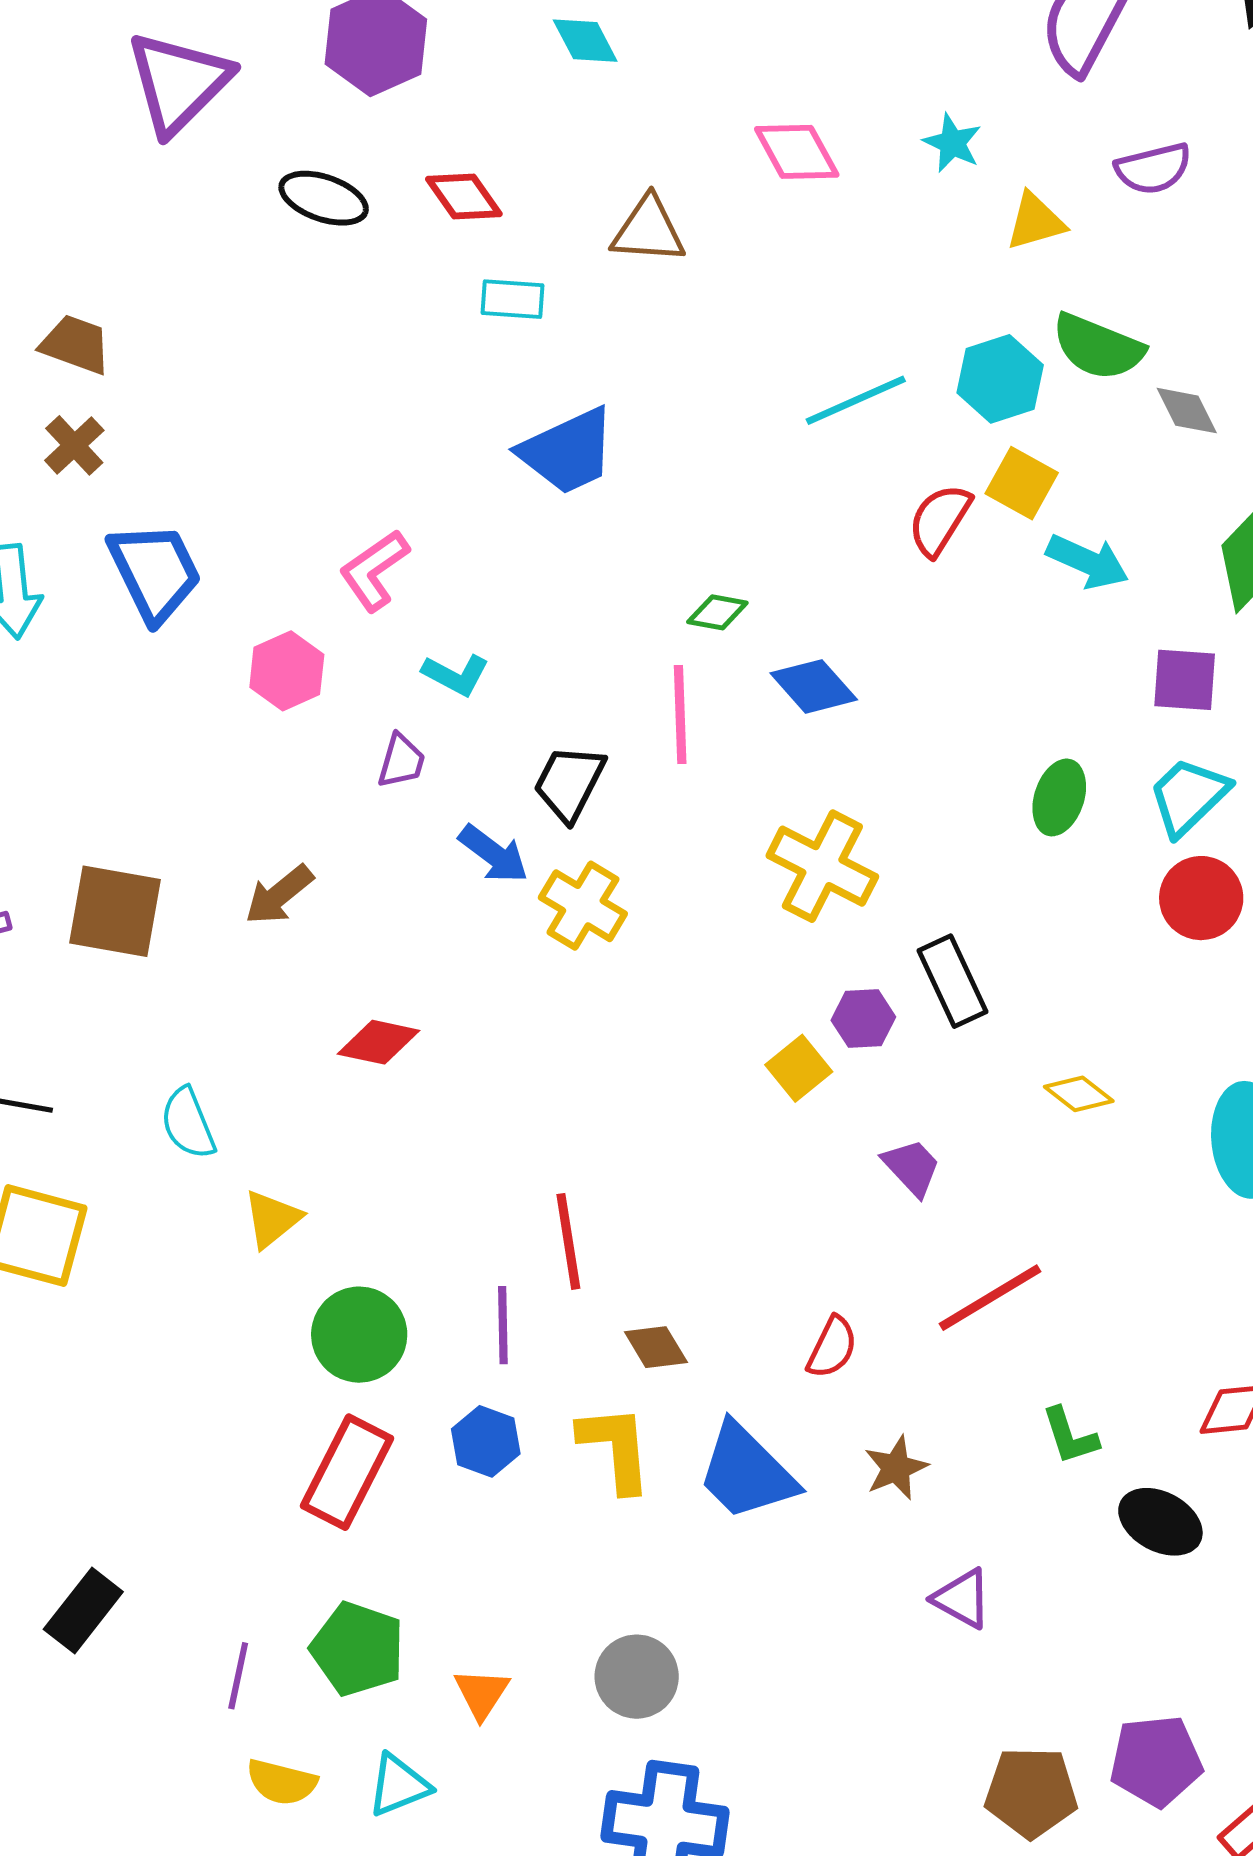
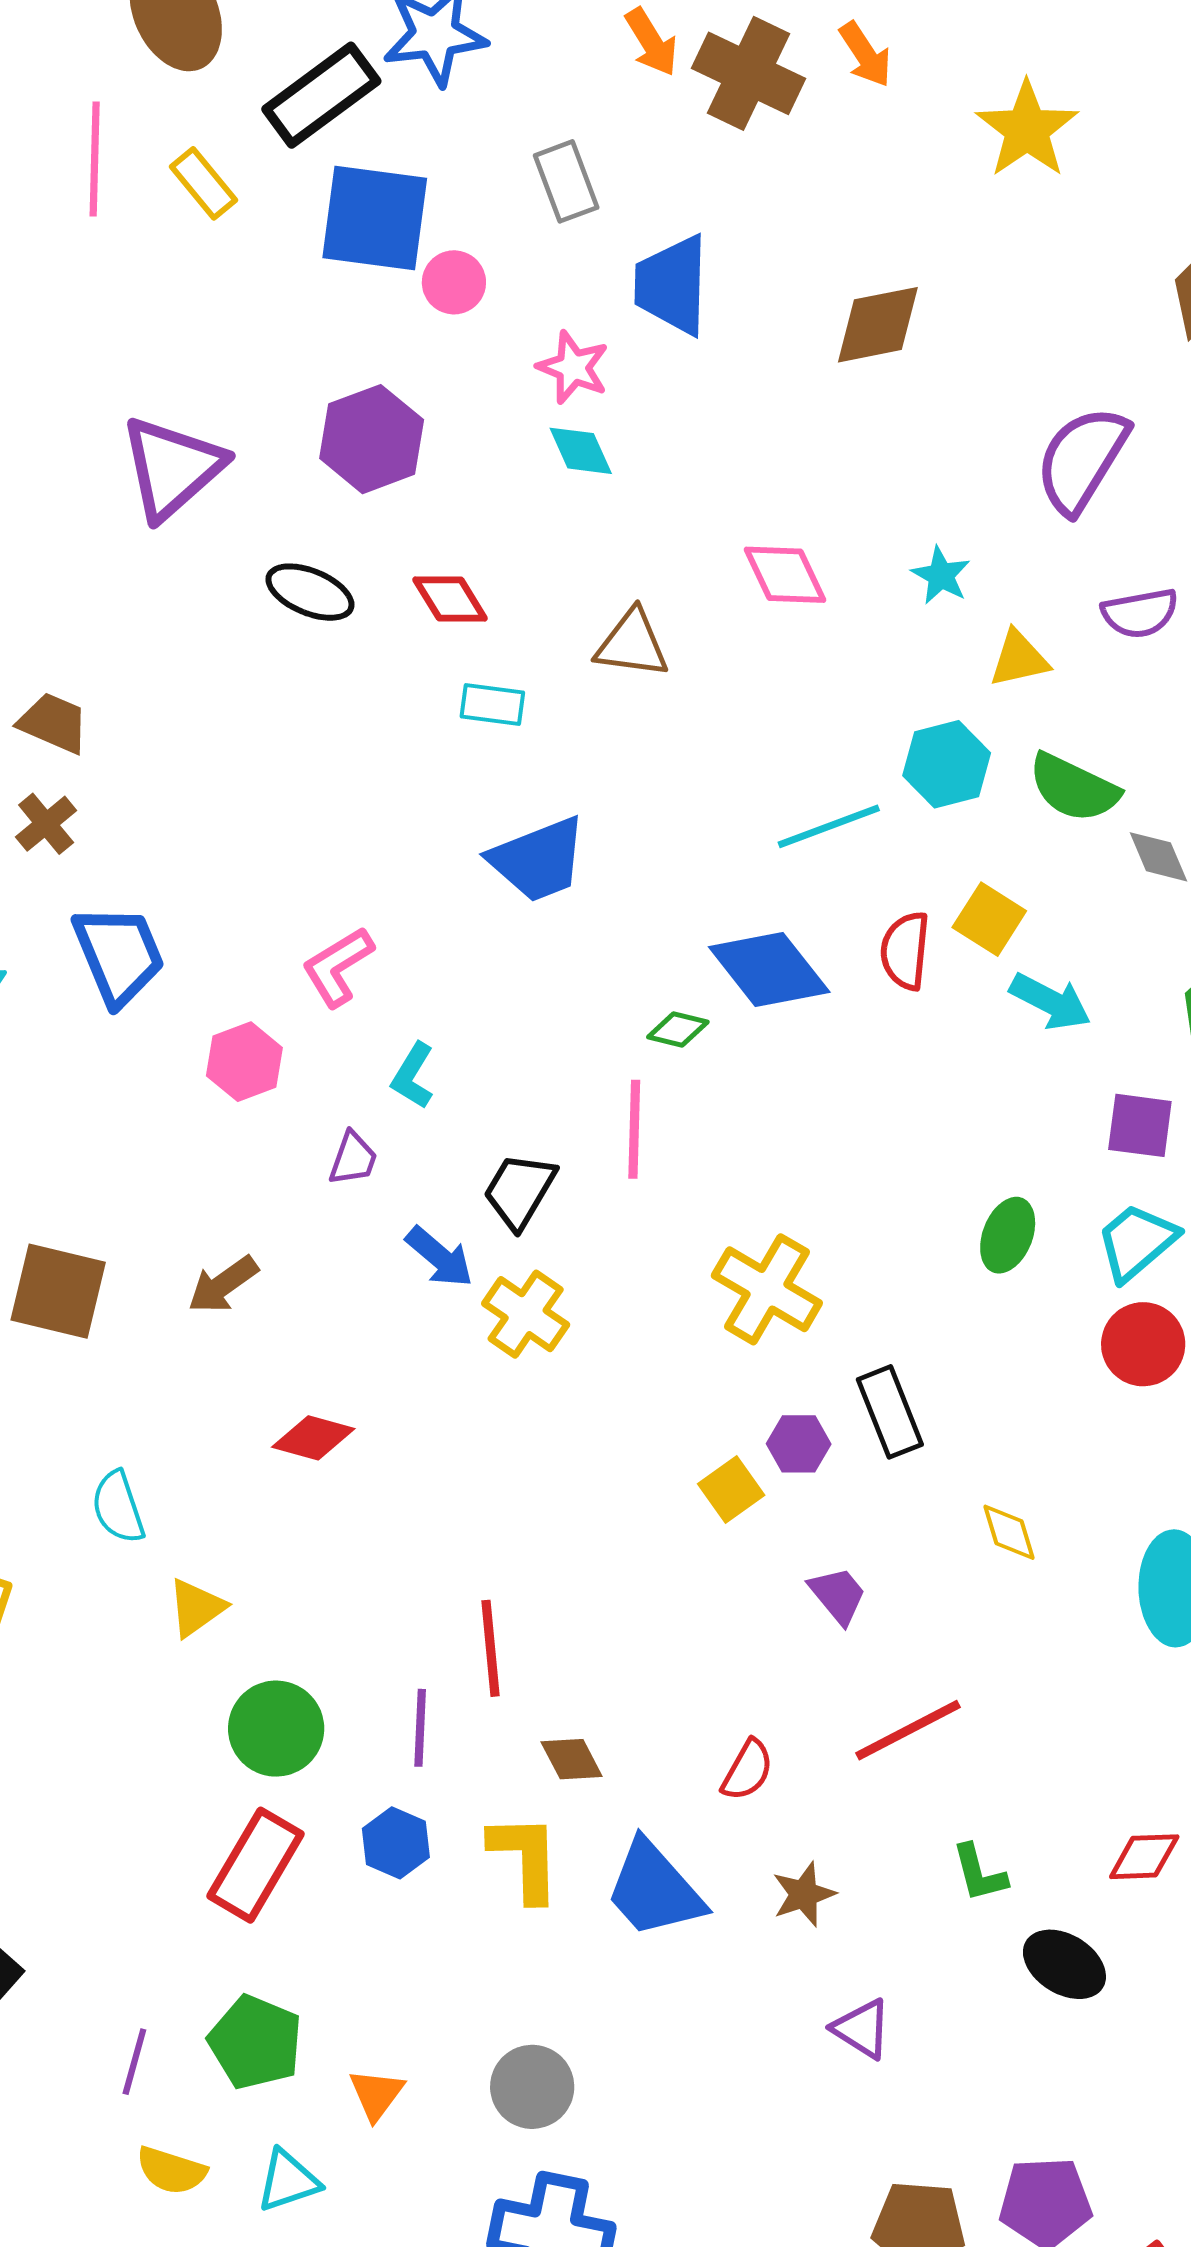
cyan hexagon: (1000, 379) -> (947, 764), moved
red semicircle: (940, 520) -> (905, 951), turned -30
cyan L-shape: (456, 675) -> (413, 1076), turned 90
blue diamond: (814, 686) -> (769, 969), moved, size x1.4
yellow diamond: (1079, 1094) -> (1009, 1532), turned 32

